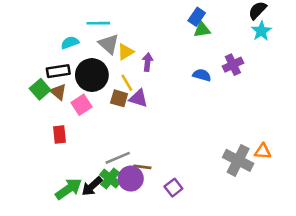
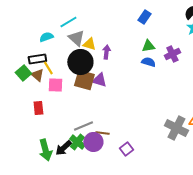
cyan line: (98, 23) -> (68, 22), turned -30
green triangle: (202, 30) -> (148, 46), moved
yellow triangle: (126, 52) -> (89, 44), turned 48
black circle: (92, 75) -> (80, 62), moved
yellow line: (127, 83) -> (48, 68), moved
brown square: (119, 98) -> (84, 80), size x1.5
pink square: (82, 105) -> (55, 85), turned 35
green arrow: (69, 189) -> (45, 150), turned 110

